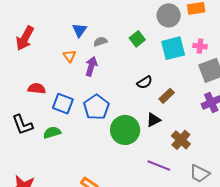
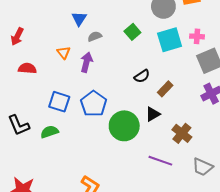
blue triangle: (79, 30) -> (79, 19), moved
red arrow: (25, 38) -> (17, 36), size x0.7
red semicircle: (37, 89) -> (27, 68), moved

